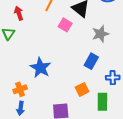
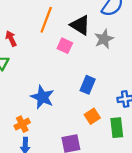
gray star: (100, 34) -> (104, 39), moved
blue rectangle: (91, 61) -> (88, 85), moved

